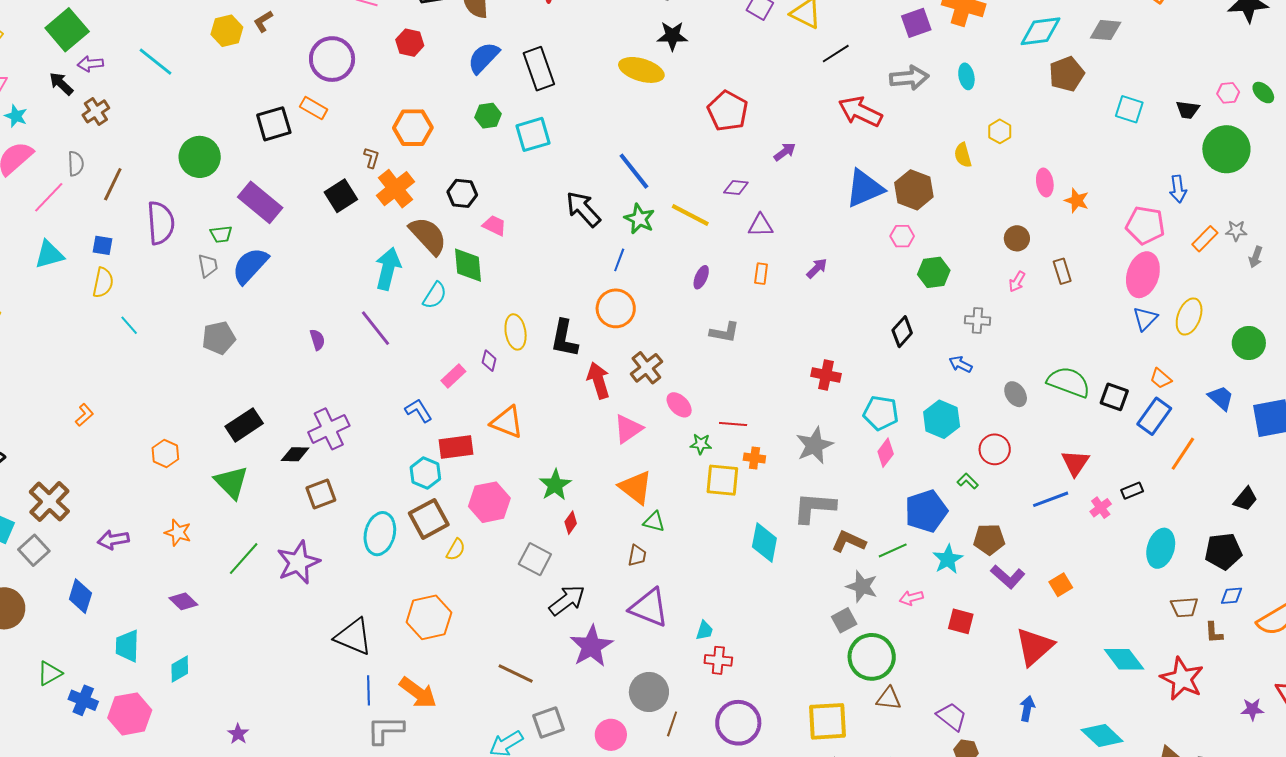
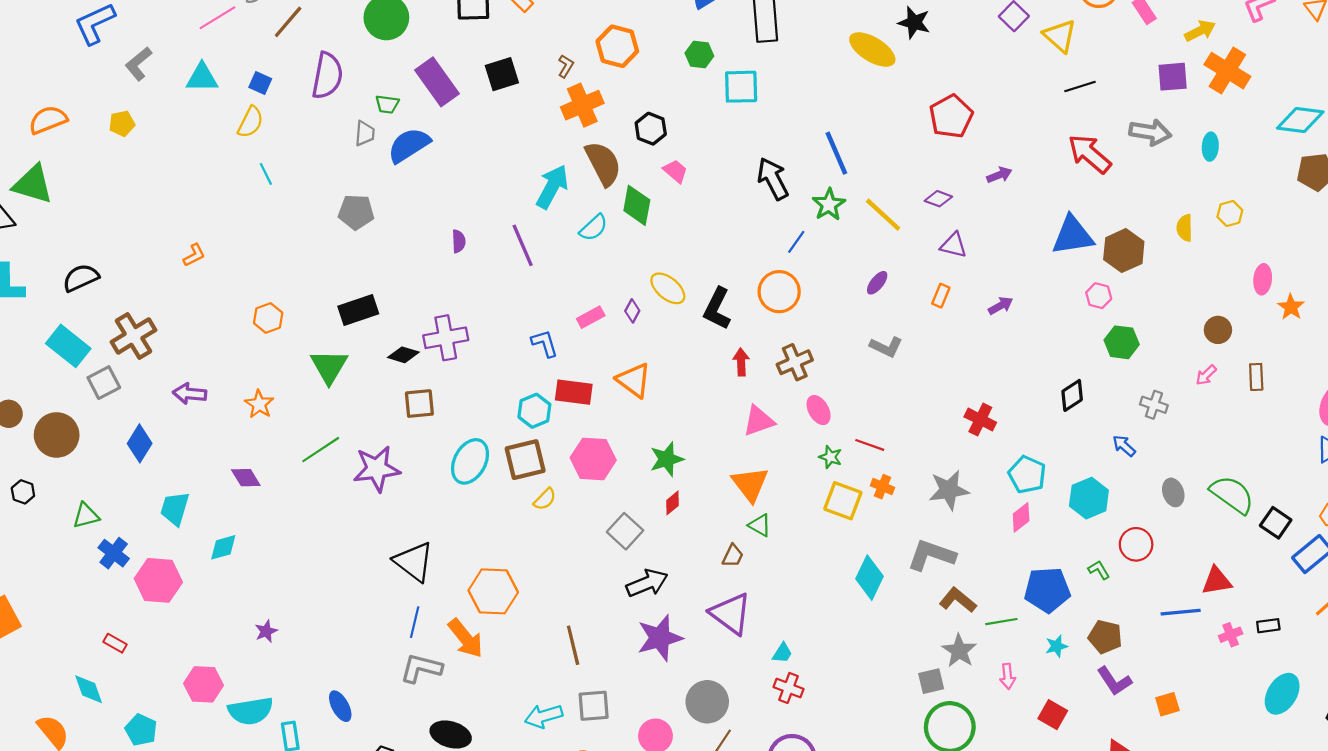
black square: (341, 196) -> (502, 74), moved
yellow ellipse: (516, 332) -> (668, 288), turned -56
red arrow: (598, 380) -> (741, 362), size x0.7
red triangle: (1075, 463) -> (1217, 581), turned 32
cyan star: (948, 559) -> (1056, 646), size x0.7
pink arrow: (911, 598) -> (1008, 676), turned -95
orange hexagon: (429, 617) -> (493, 591), moved
brown line: (516, 673) -> (573, 645), turned 36

